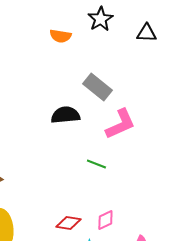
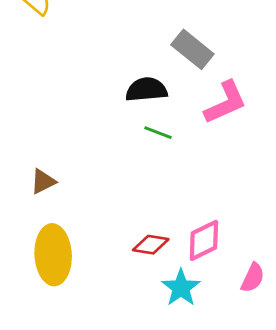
green line: (96, 164) -> (158, 133), moved
pink diamond: (105, 220) -> (204, 240), size x1.4

